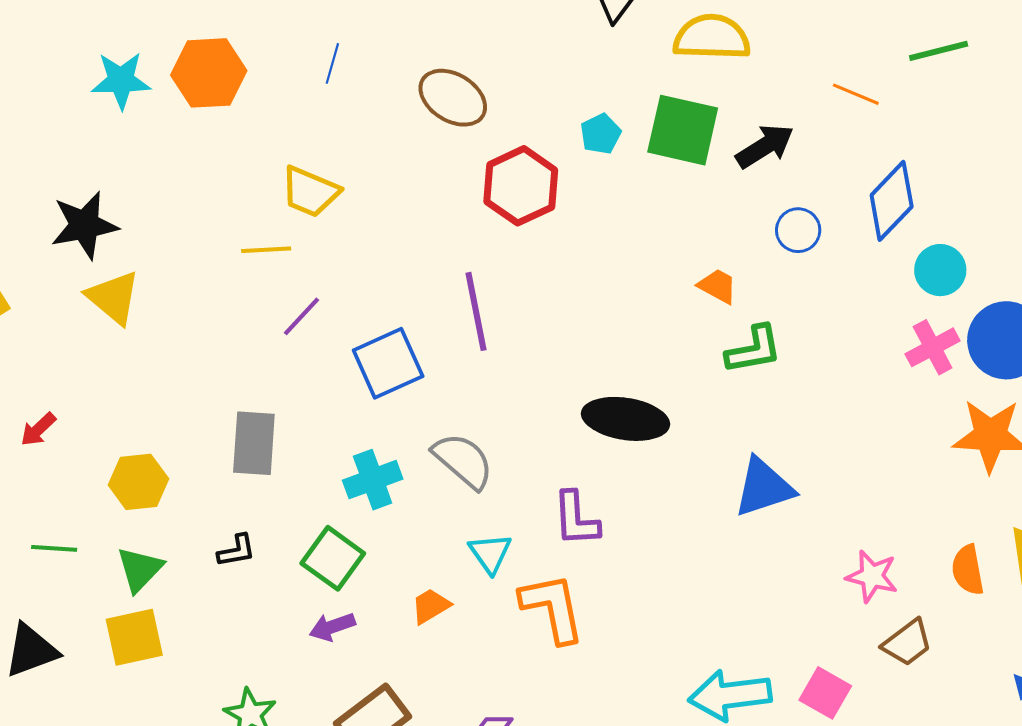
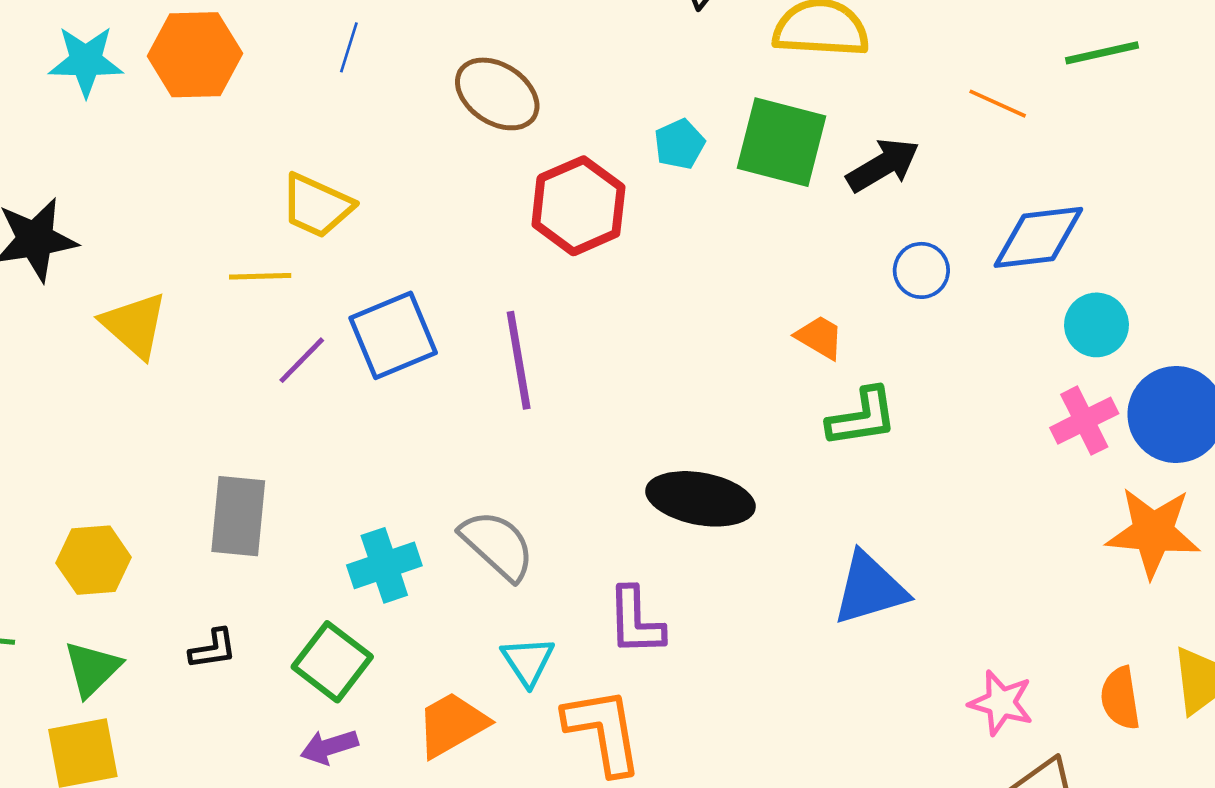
blue diamond: (892, 201) -> (1038, 237), turned 38
yellow triangle: (113, 297) -> (134, 325), moved
blue square: (388, 363) -> (393, 335), moved
orange trapezoid: (431, 606) -> (452, 724), size x1.5

